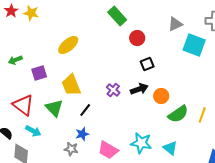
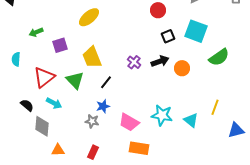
cyan square: (194, 45) -> (196, 31), moved
red triangle: (23, 105) -> (44, 77), turned 45
green semicircle: (178, 114) -> (219, 57), moved
yellow line: (202, 115) -> (215, 107), moved

